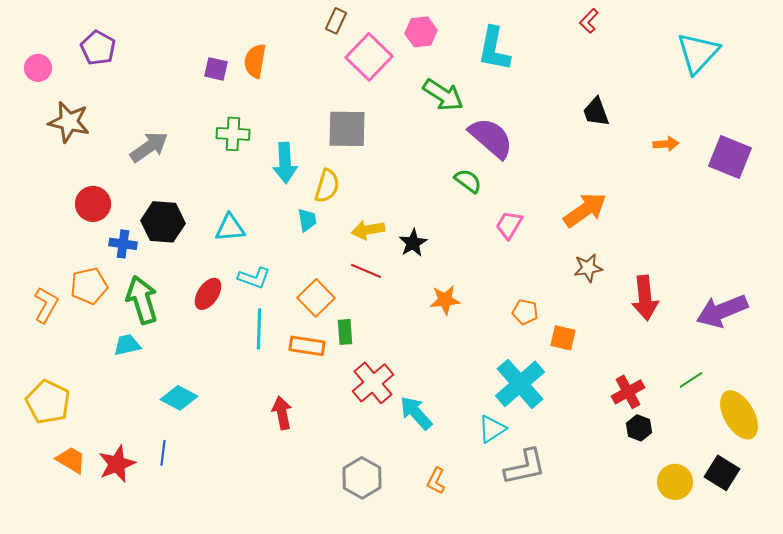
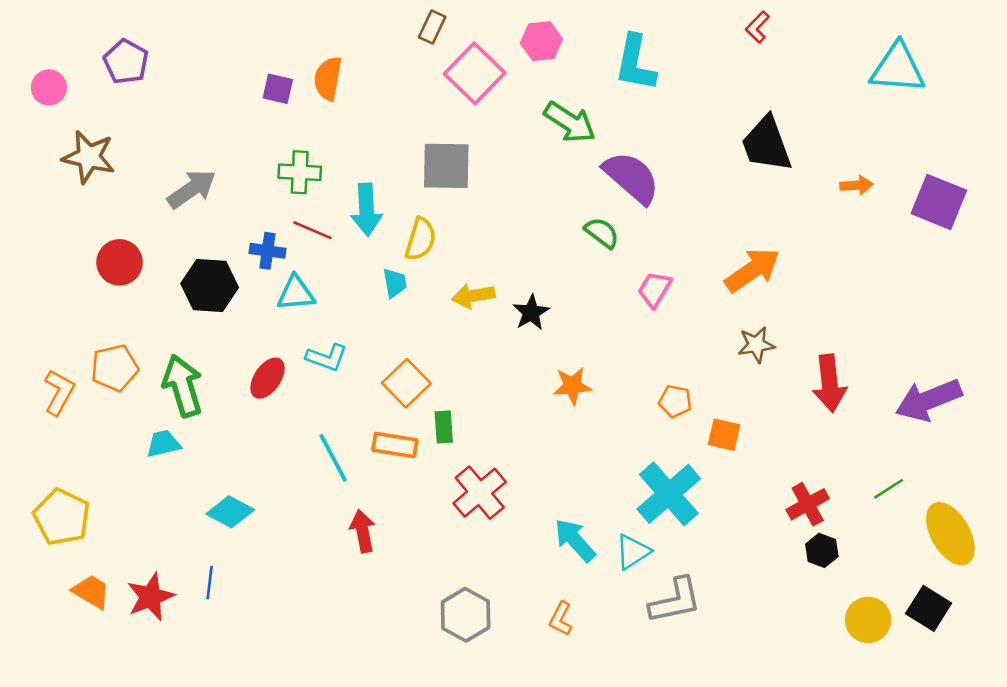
cyan triangle: (698, 53) -> (898, 68), turned 51
black trapezoid: (596, 112) -> (767, 144), size x1.5
blue cross: (123, 244) -> (268, 251), moved
red line: (366, 271) -> (313, 230), moved
cyan line: (259, 329) -> (333, 458), moved, turned -30
cyan arrow: (416, 413) -> (575, 540), moved

